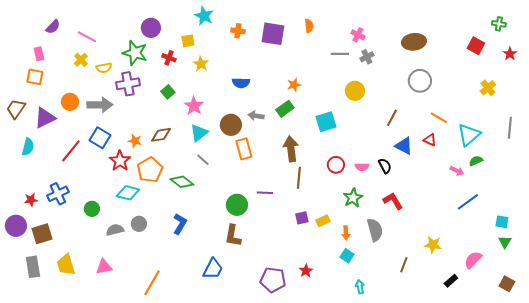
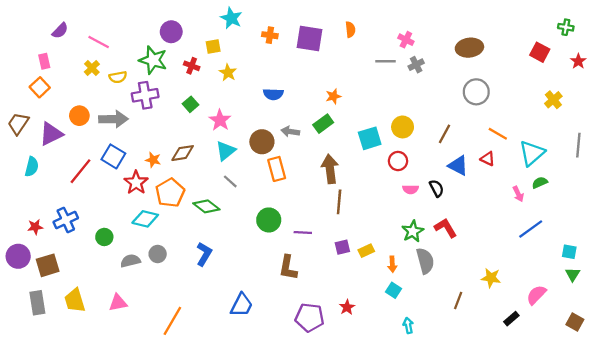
orange square: (35, 77) -> (40, 87), turned 36
yellow circle: (355, 91) -> (403, 127), moved
red circle: (336, 165) -> (398, 161), moved
pink arrow: (457, 171) -> (518, 194), turned 40
purple line: (265, 193) -> (303, 232), moved
green star: (353, 198) -> (413, 231), moved
green circle: (237, 205) -> (269, 220), moved
brown L-shape: (233, 236) -> (288, 268), moved

